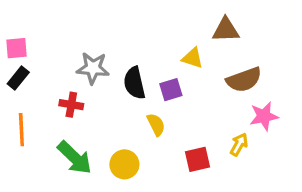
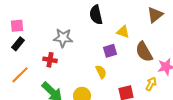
brown triangle: (226, 30) -> (155, 15), moved, turned -36
brown semicircle: (244, 80) -> (144, 52), moved, turned 80
black semicircle: (134, 83) -> (96, 15), moved
orange line: (21, 130) -> (20, 75), turned 48

